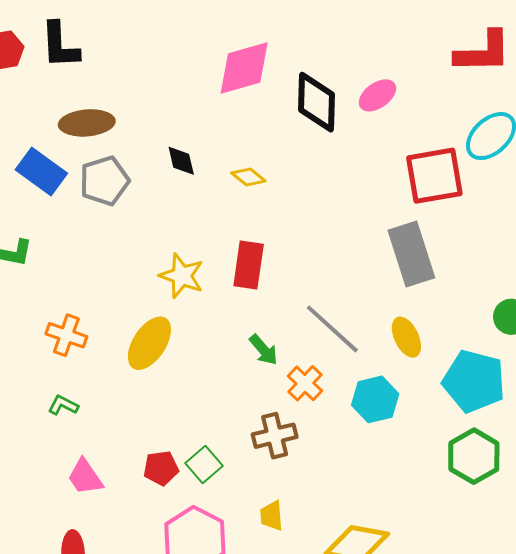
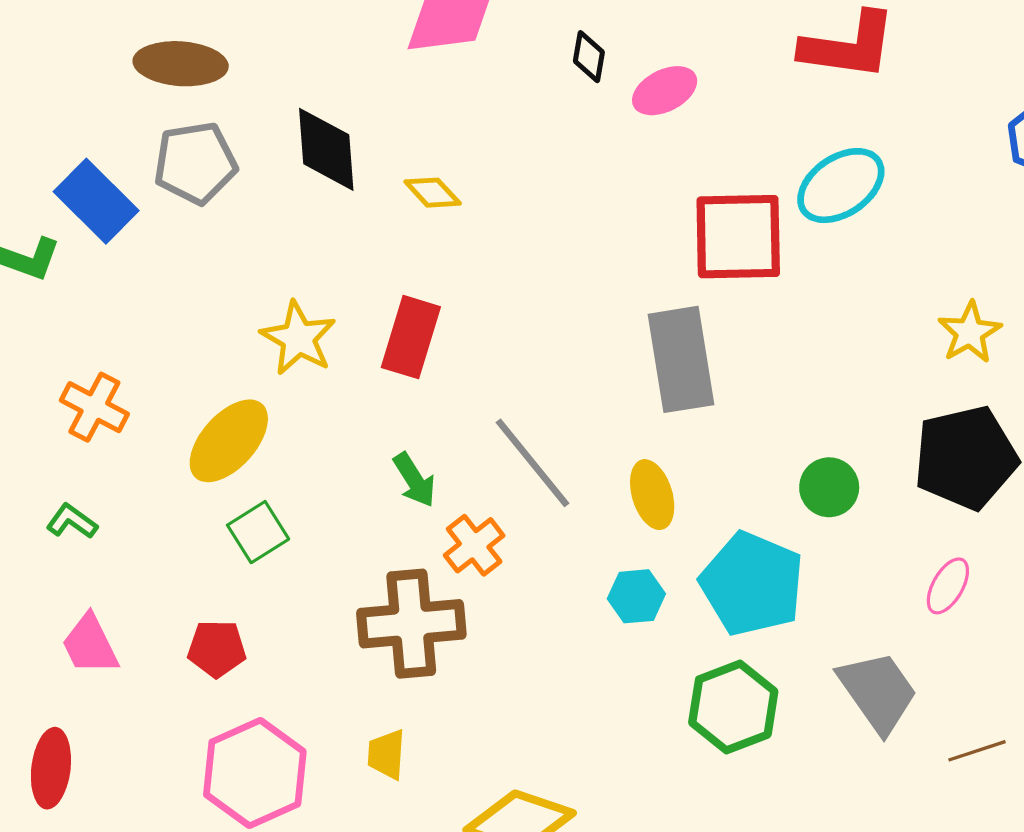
black diamond: (317, 102) -> (589, 57), moved, size x0.5
black diamond: (181, 161) -> (326, 149), size x1.6
blue rectangle: (41, 172) -> (96, 201), moved
cyan hexagon: (375, 399) -> (636, 596), moved, size x0.7
brown cross: (275, 436) -> (411, 624), size x1.4
green square: (204, 465) -> (258, 532), moved

